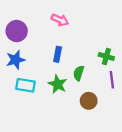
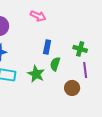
blue rectangle: (58, 54) -> (47, 47), moved
brown circle: (89, 101) -> (72, 88), moved

